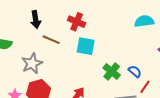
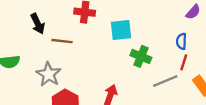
cyan square: (86, 46) -> (121, 30), moved
blue semicircle: (135, 71) -> (181, 41), moved, turned -112

